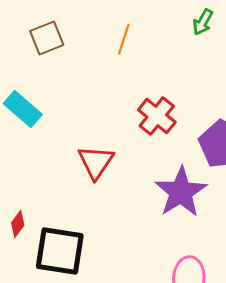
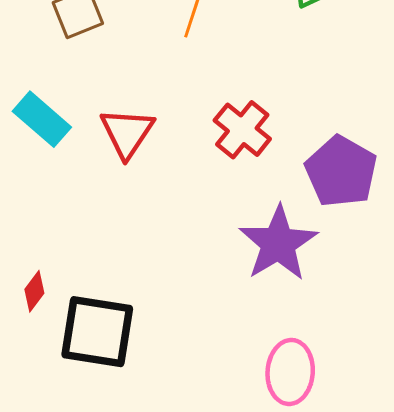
red triangle: (96, 162) -> (127, 133), moved

